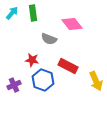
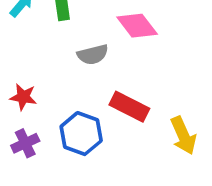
gray semicircle: (49, 39) -> (93, 55), turned -35
red star: (32, 60) -> (23, 97), moved

